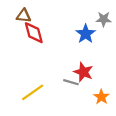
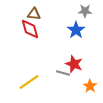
brown triangle: (24, 16) -> (34, 14), moved
gray star: (104, 19) -> (85, 11), moved

